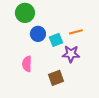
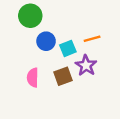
purple star: (71, 54) -> (86, 65), turned 30
brown square: (56, 78) -> (63, 76), moved

